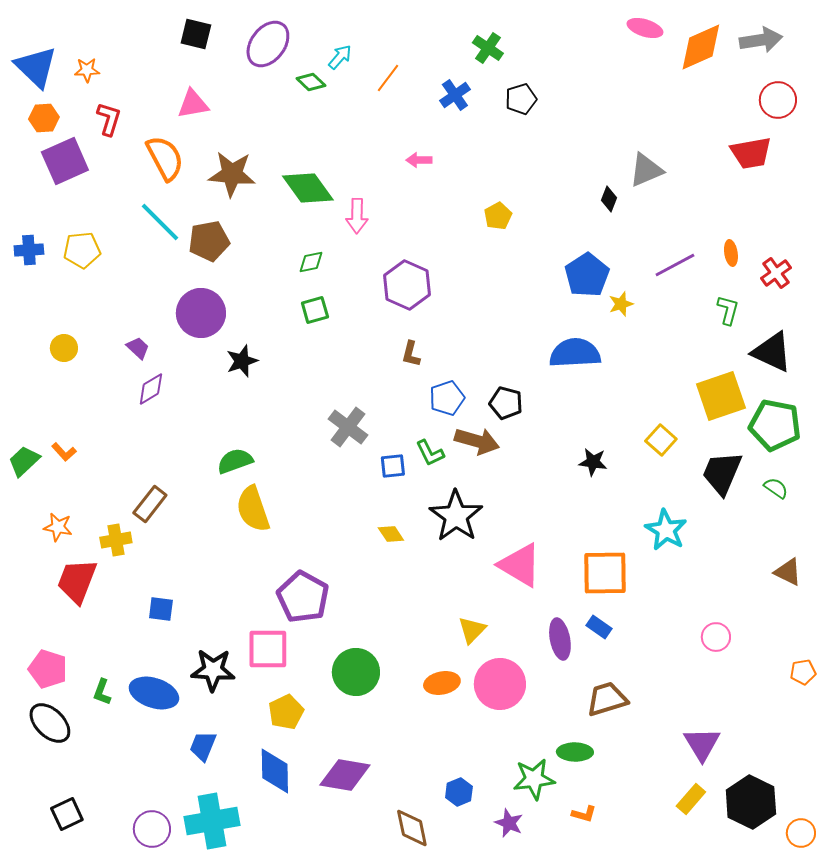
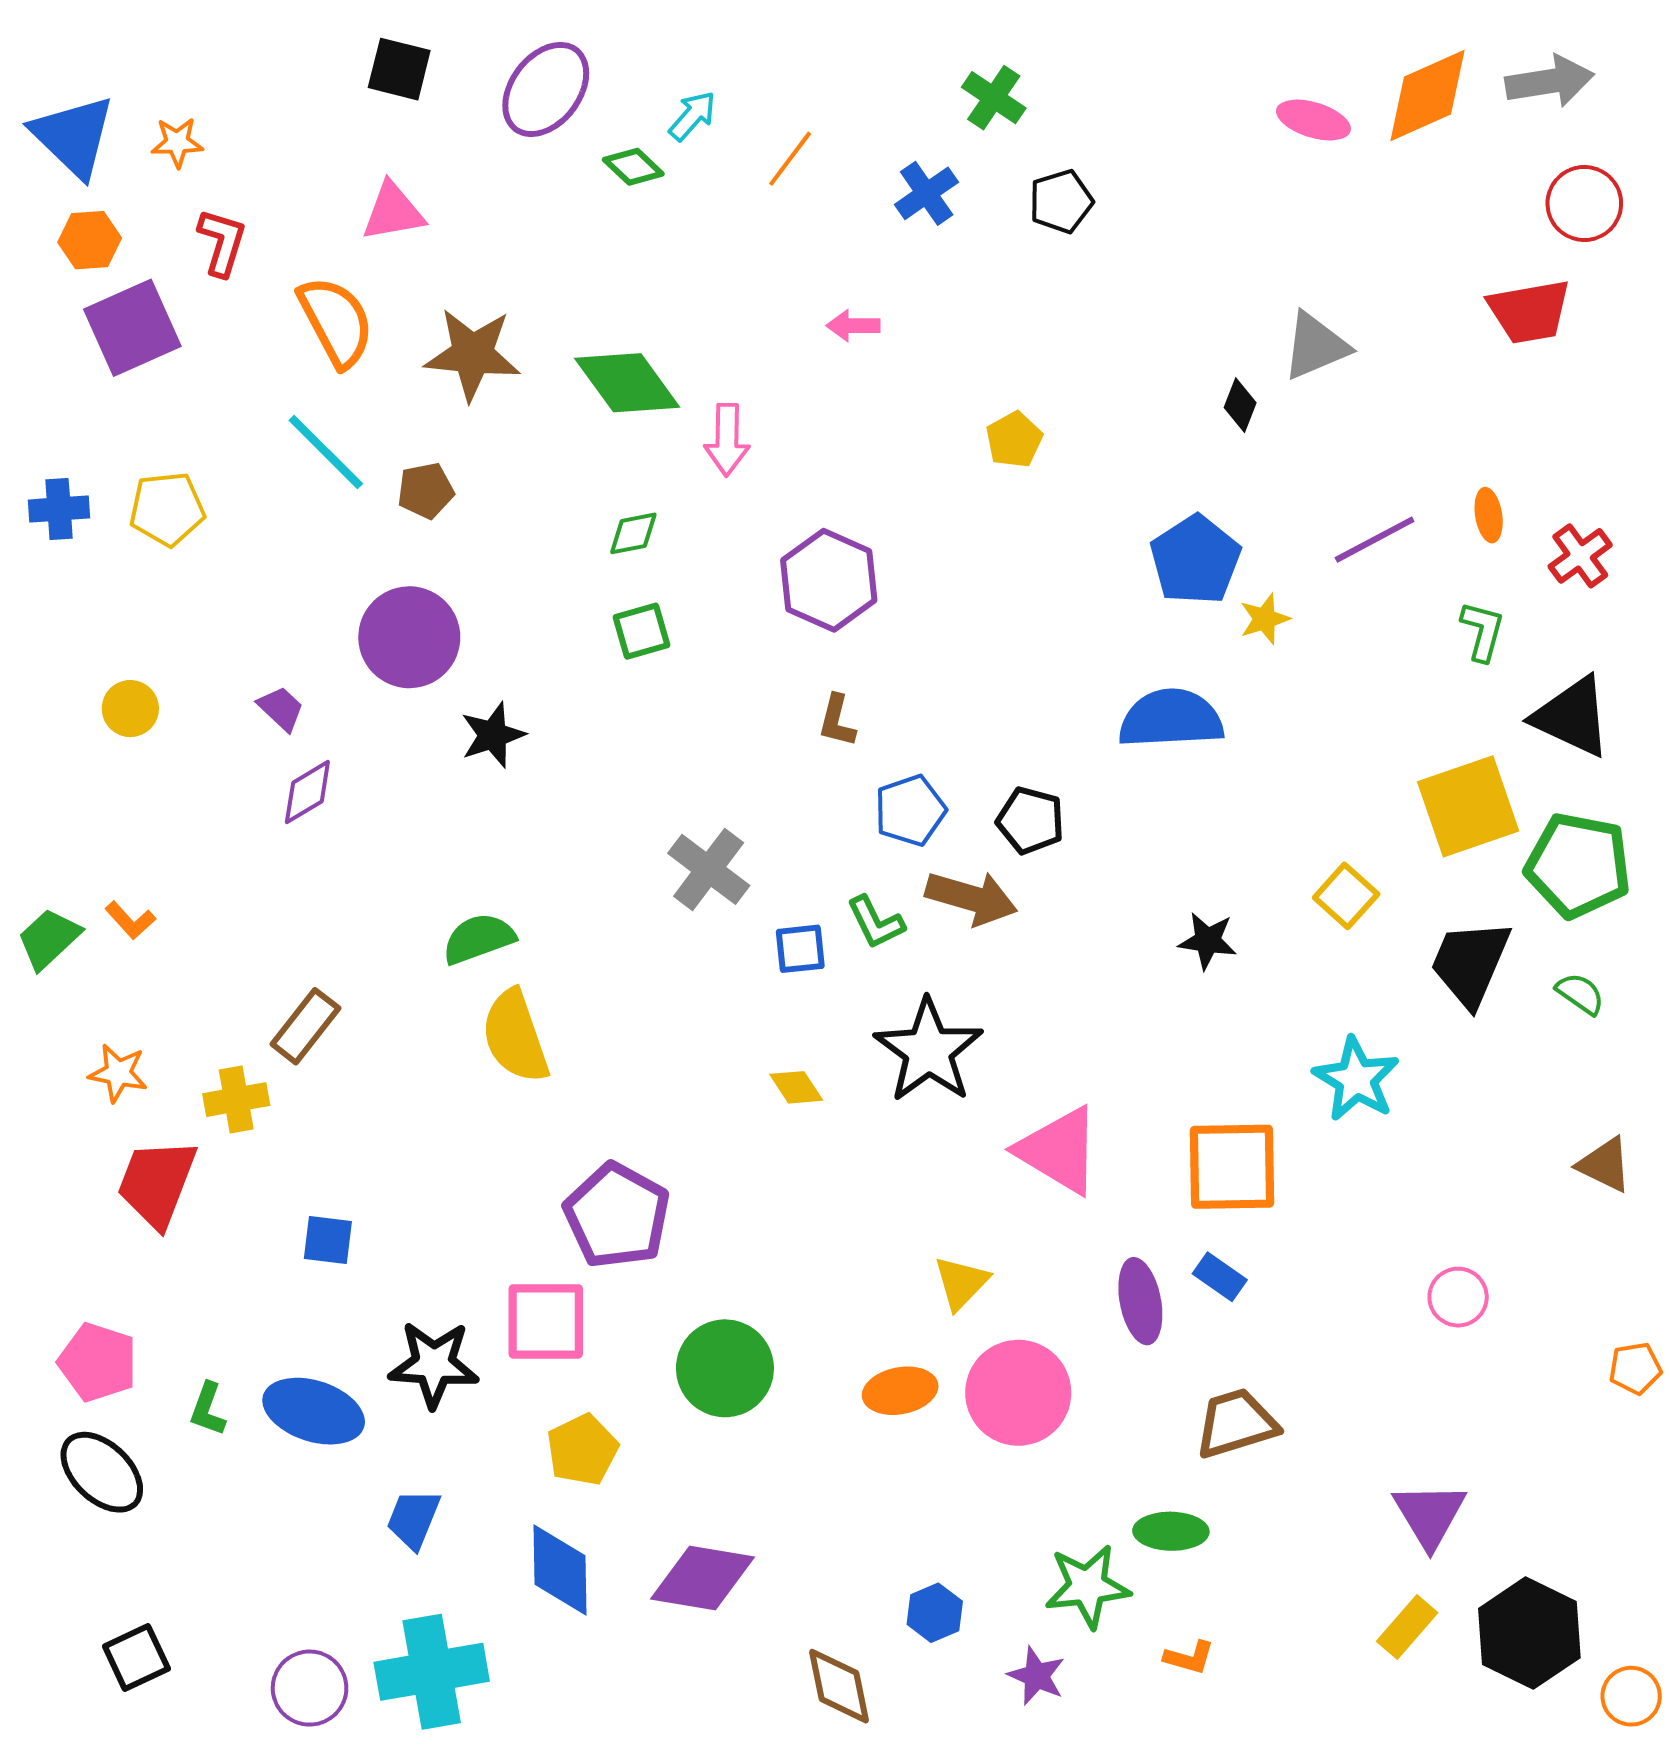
pink ellipse: (645, 28) -> (1313, 120), moved
brown pentagon: (209, 241) -> (426, 491), size x0.7

